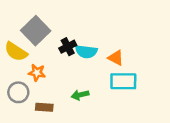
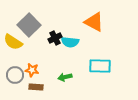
orange triangle: (116, 58) -> (94, 22), moved, size x1.5
orange star: (37, 73) -> (32, 70), moved

